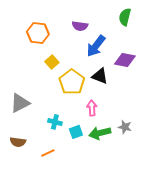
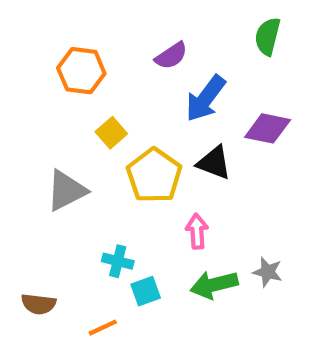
purple semicircle: (80, 26) -> (171, 56), turned -42
gray triangle: (20, 103) -> (66, 191), moved
cyan square: (76, 132) -> (146, 291), moved

